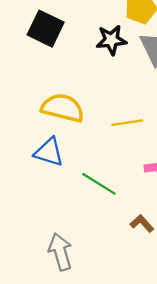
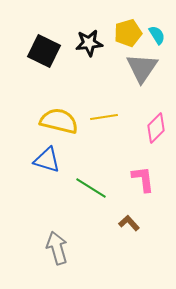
black star: (111, 40) -> (89, 43), moved
yellow line: (127, 123) -> (104, 117), moved

